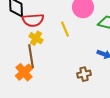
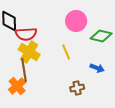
yellow line: (65, 29) -> (66, 52), moved
yellow cross: (36, 38) -> (29, 52), size x1.5

